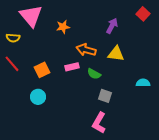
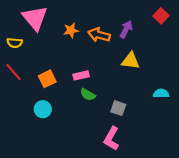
orange arrow: (86, 50) -> (99, 35), moved
green semicircle: (94, 74) -> (88, 95), moved

